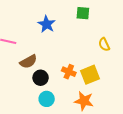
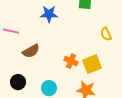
blue star: (47, 24) -> (49, 14), turned -30
black circle: (41, 78) -> (18, 82), moved

